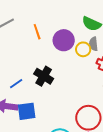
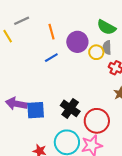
black cross: (44, 76) -> (70, 108), moved
blue line: (16, 84) -> (51, 58), moved

